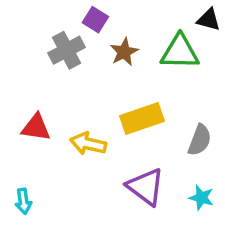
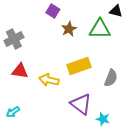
gray cross: (67, 50) -> (14, 39), moved
cyan star: (201, 198) -> (103, 119), moved
cyan arrow: (23, 201) -> (13, 112), turned 64

